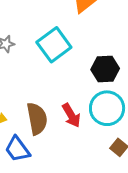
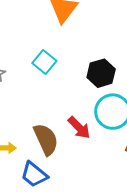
cyan square: (54, 45) -> (44, 62), size x0.7

